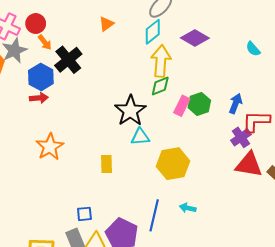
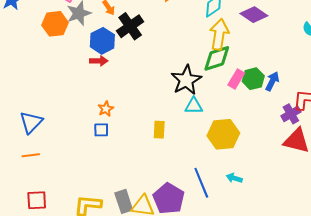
green diamond: (160, 86) -> (217, 58), size x1.4
blue arrow: (236, 104) -> (272, 81), moved
orange star: (50, 147) -> (106, 109), size x0.6
blue square: (84, 214) -> (101, 130), moved
blue line: (154, 215) -> (201, 183), turned -40

